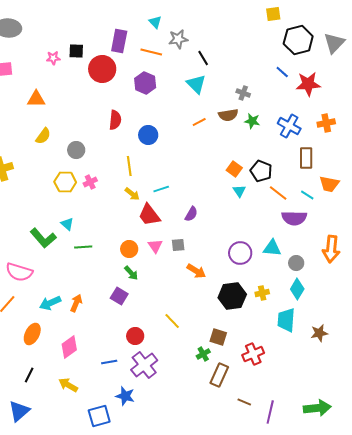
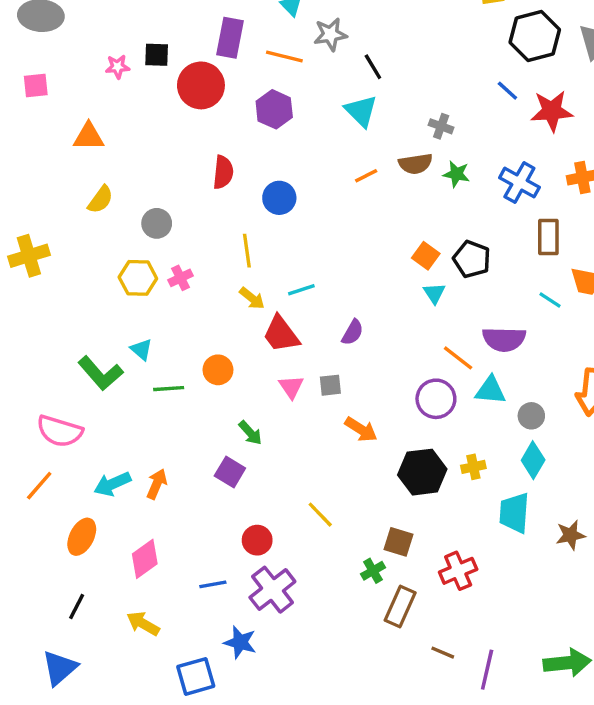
orange line: (278, 193) -> (458, 358), moved
purple semicircle: (294, 218) -> (504, 339), moved
orange circle: (129, 249) -> (218, 370), moved

